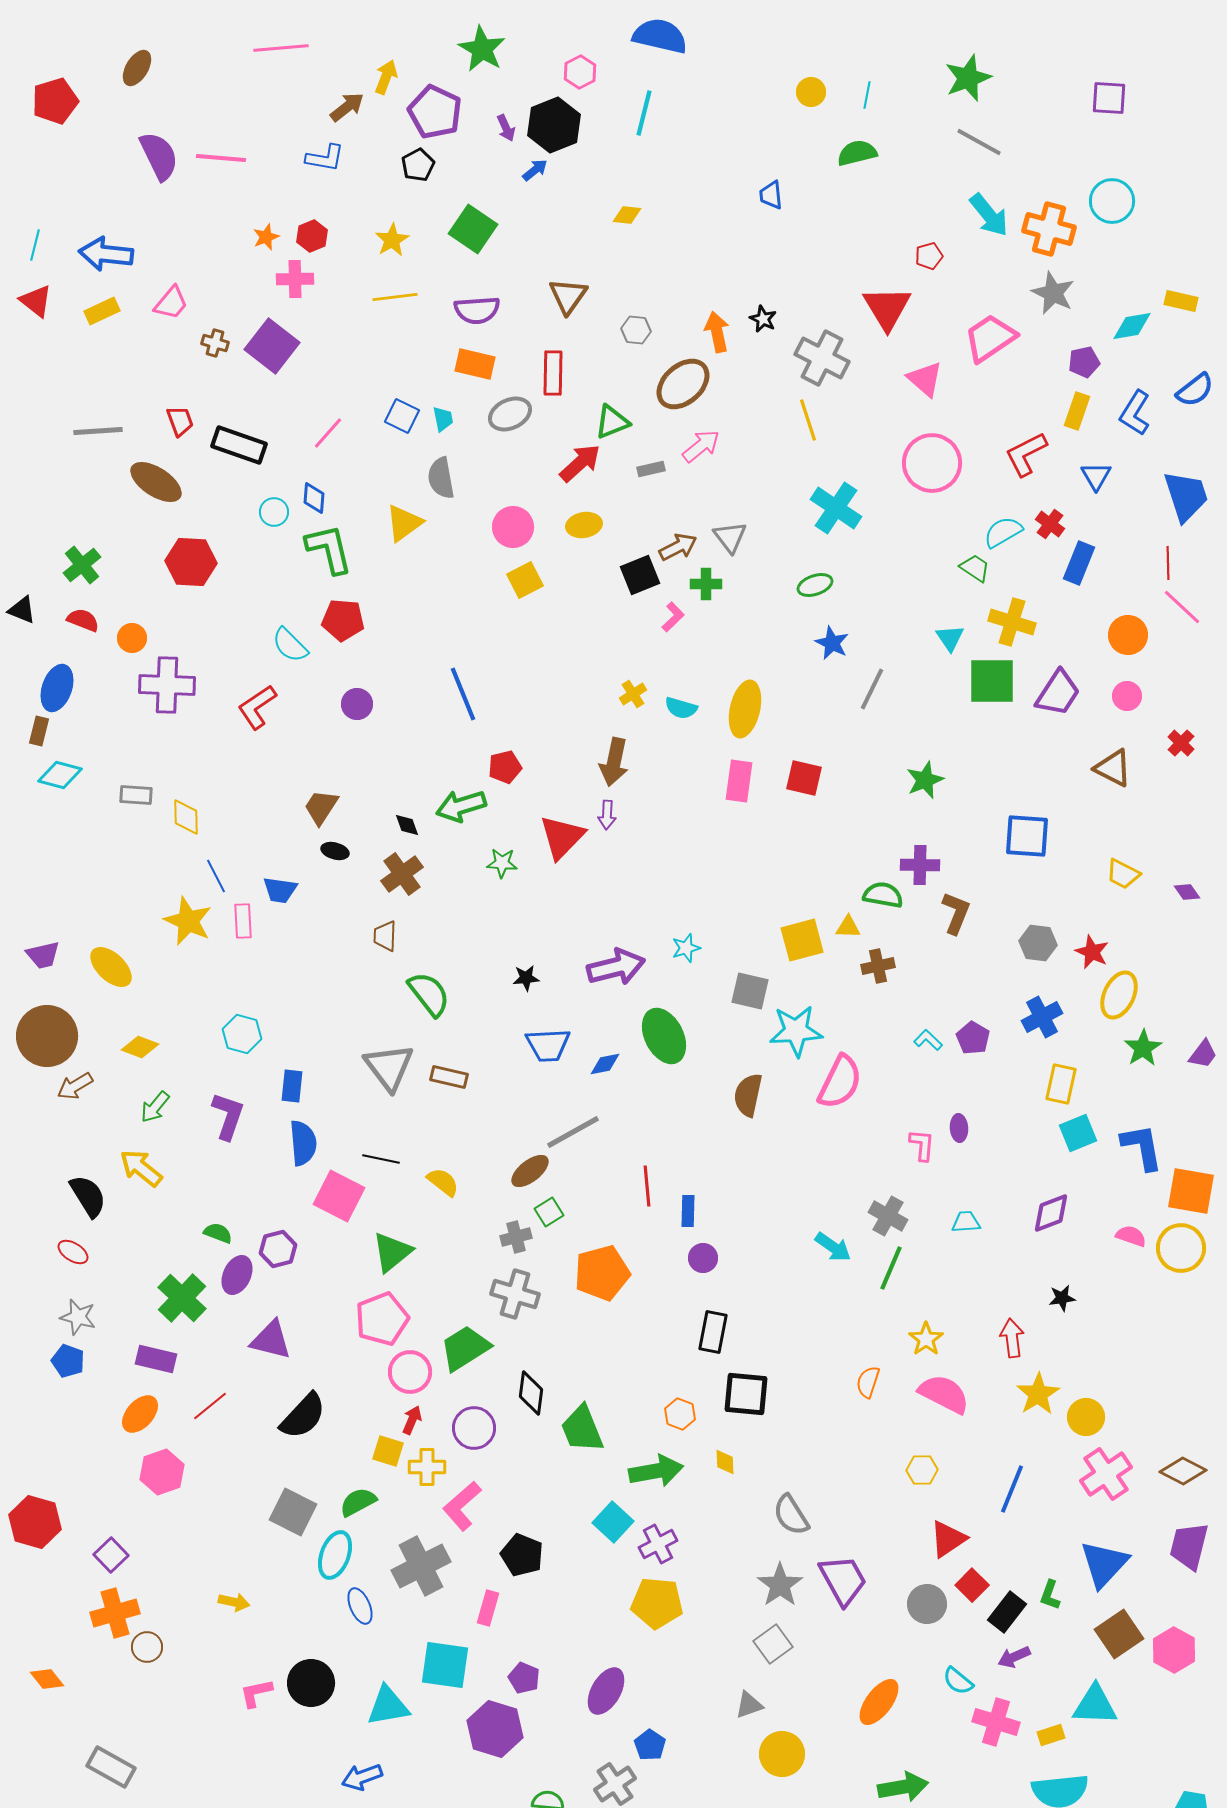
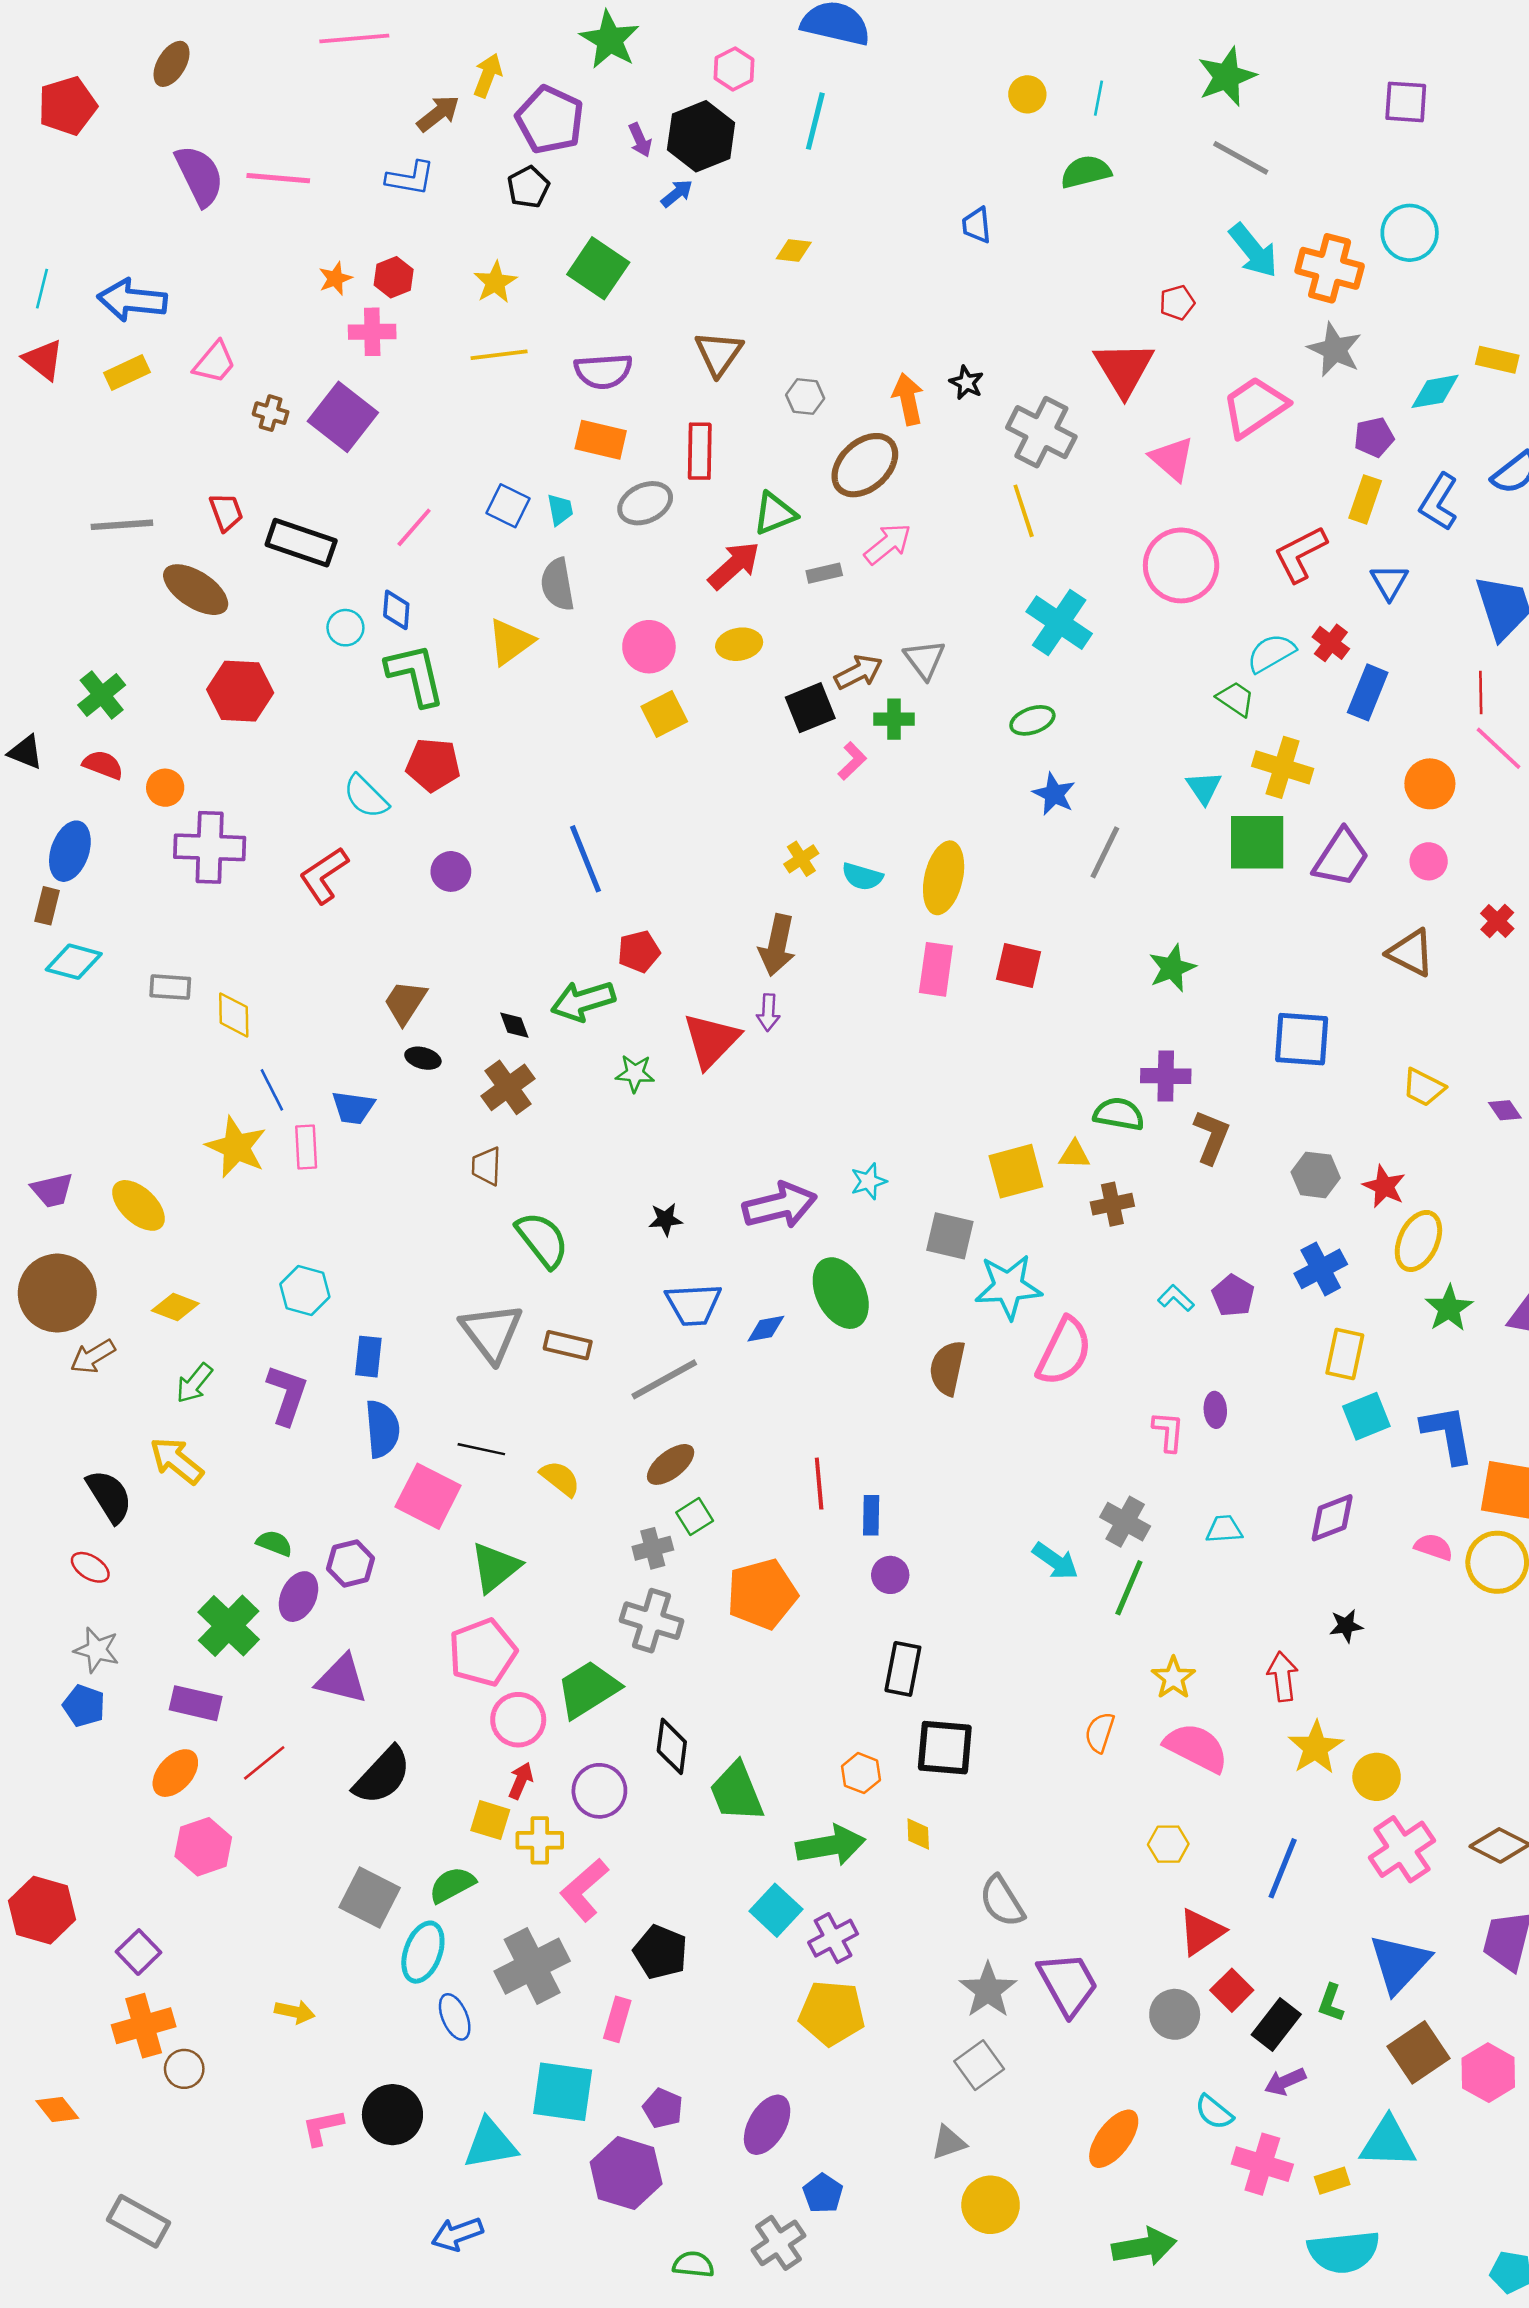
gray line: (573, 1132) -> (664, 1379), moved

